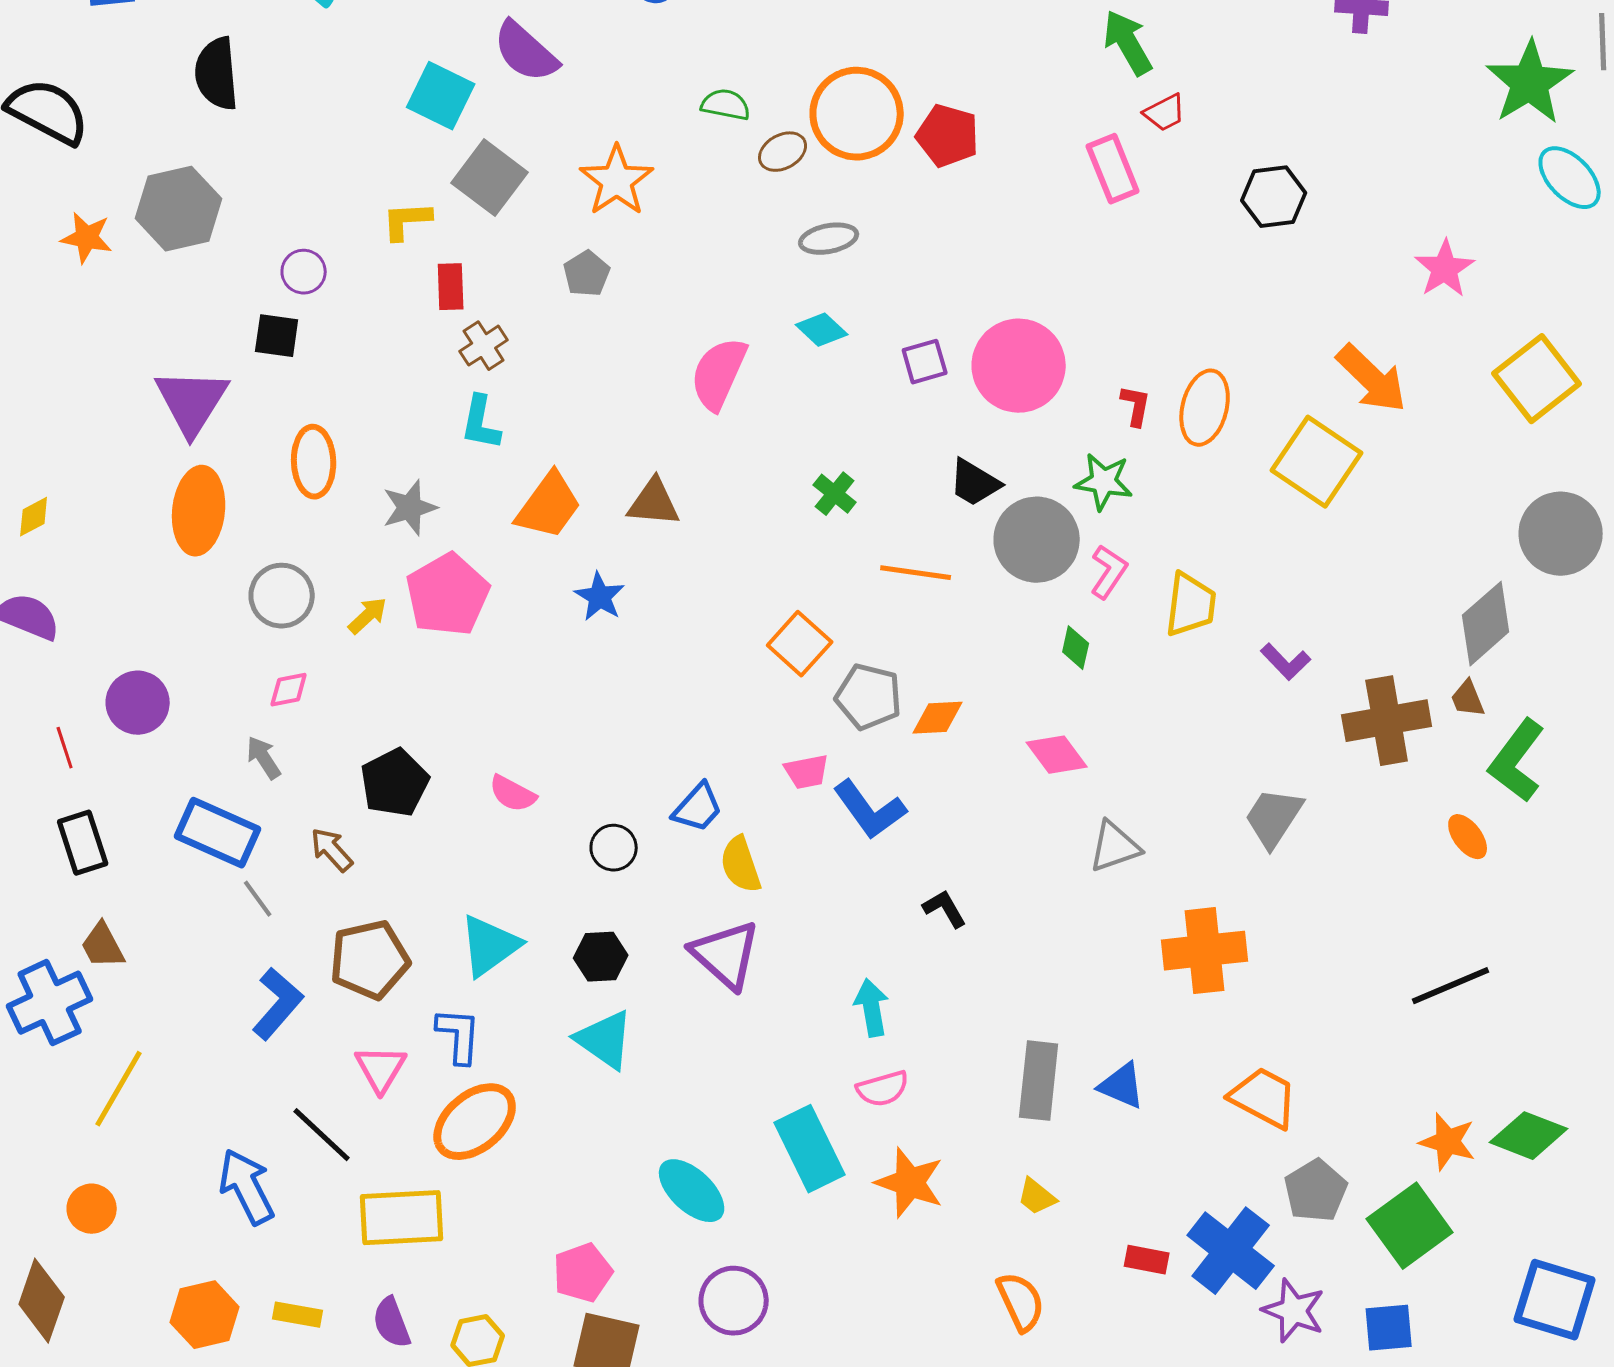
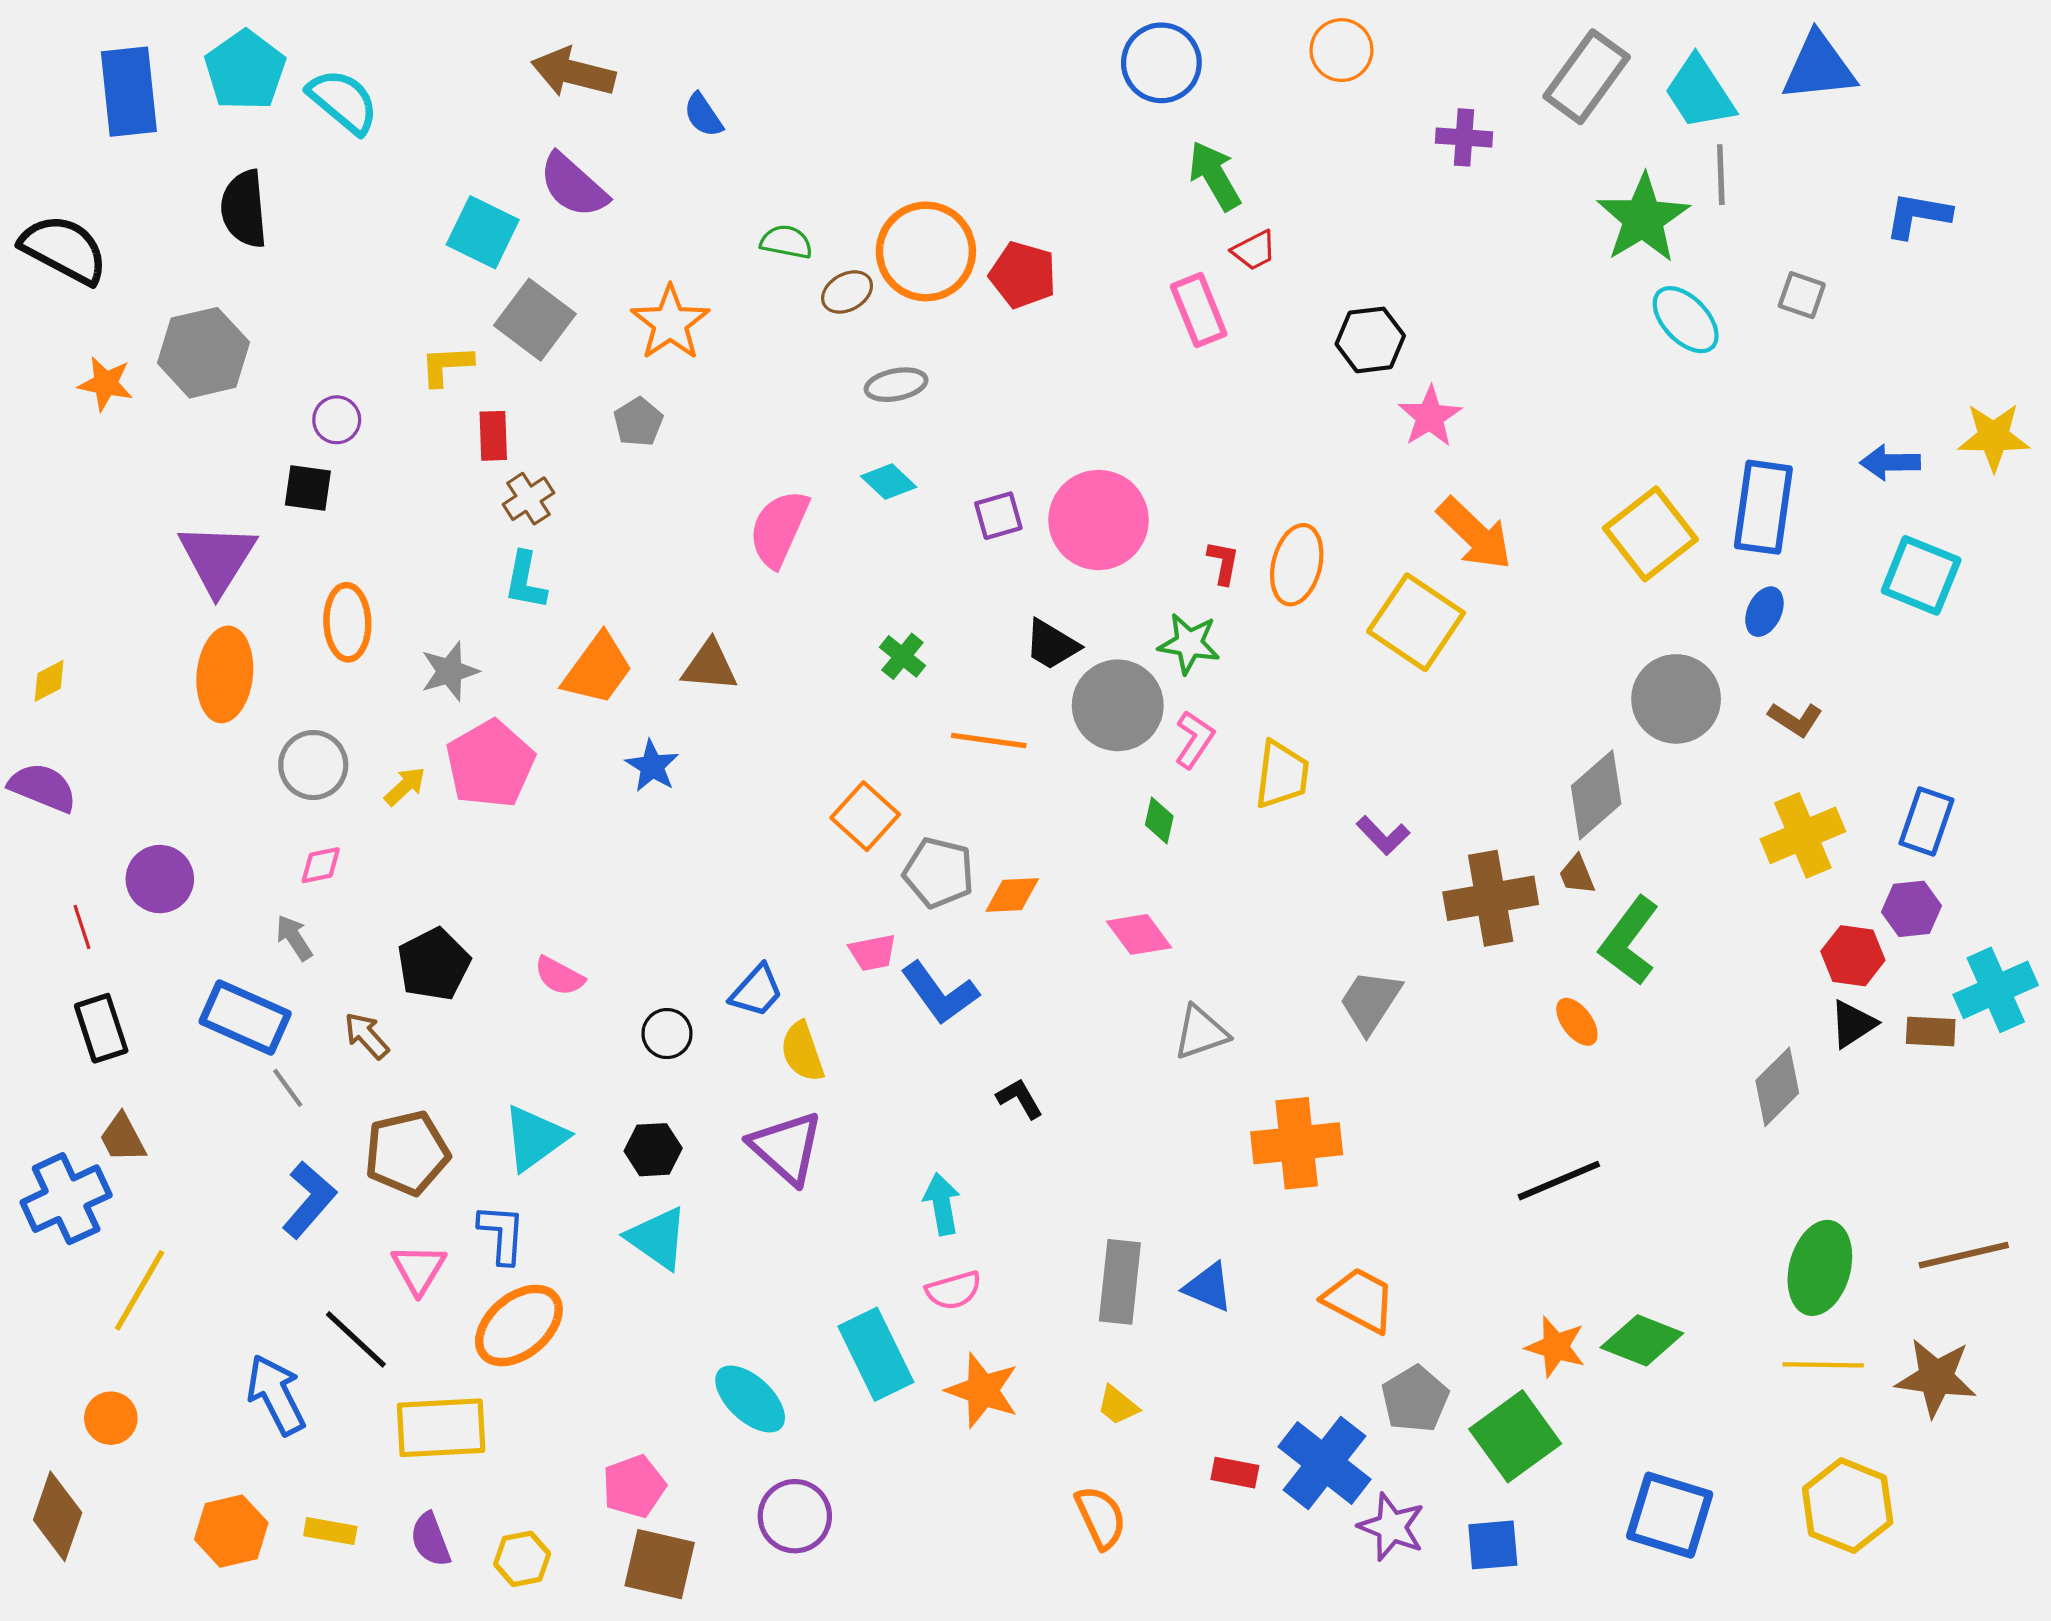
pink star: (1445, 269) -> (1430, 417), moved

